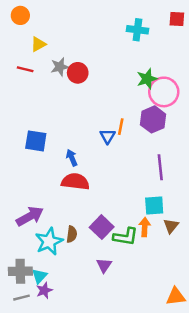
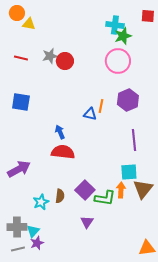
yellow triangle: (38, 44) -> (29, 24), moved, turned 40
green star: (147, 79) -> (123, 36), moved
pink circle: (164, 92) -> (118, 61), moved
blue triangle: (108, 136) -> (90, 114), turned -48
blue square: (36, 141) -> (21, 102), moved
purple arrow: (30, 216) -> (19, 169), moved
brown triangle: (171, 226) -> (143, 189), size x1.5
cyan star: (49, 241) -> (41, 202), size x0.7

